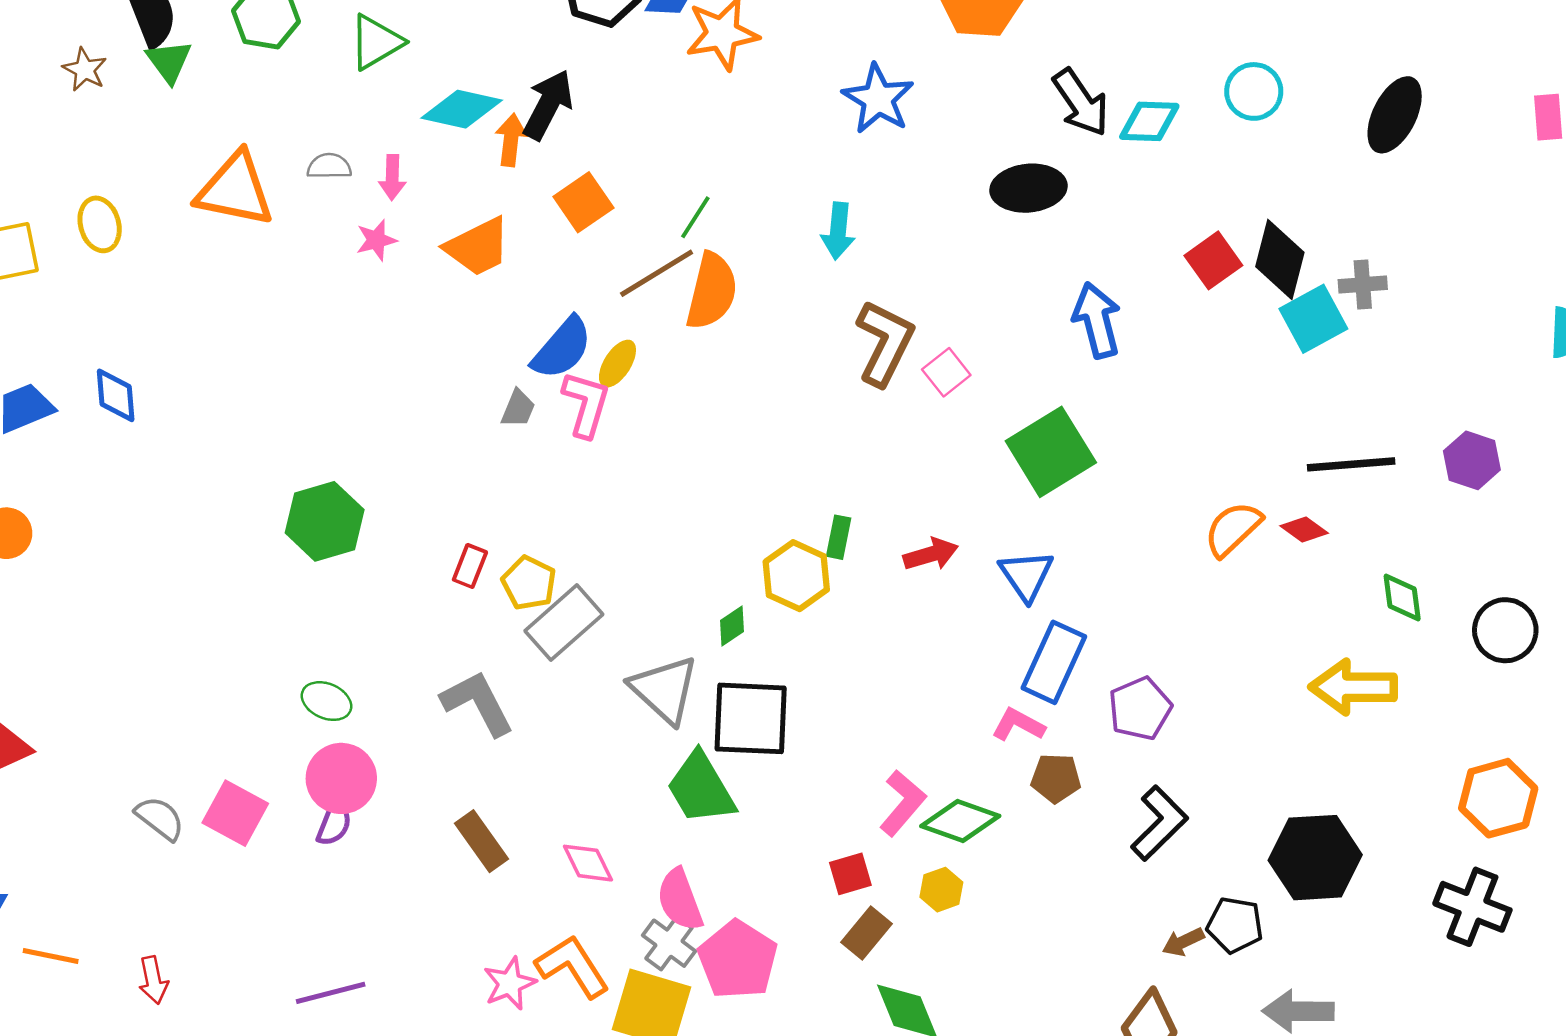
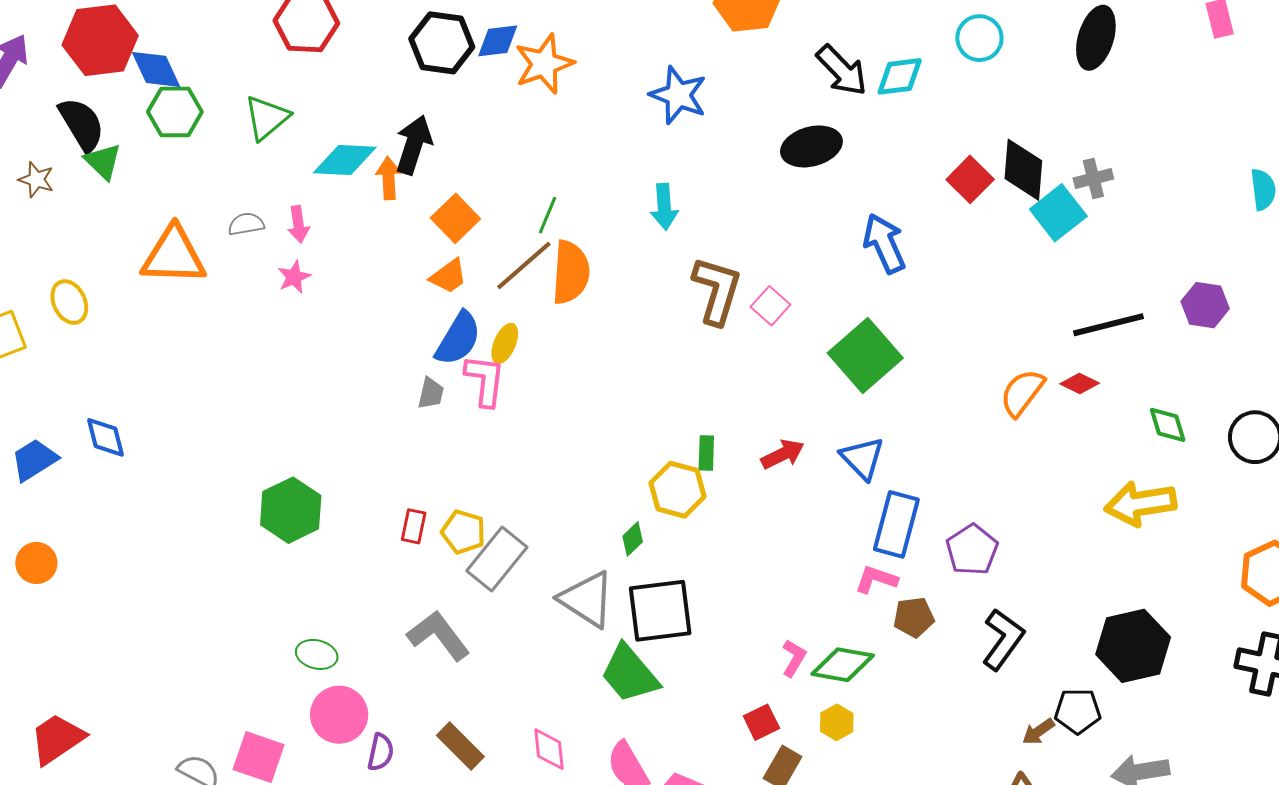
orange trapezoid: (478, 247) -> (449, 276), moved, size x0.7
pink L-shape: (903, 803) -> (794, 658), size x0.7
purple semicircle: (334, 823) -> (381, 752), moved
pink diamond: (588, 863) -> (549, 749), turned 30

